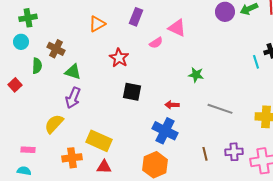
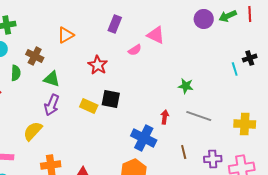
orange triangle: (97, 24) -> (66, 35), moved
green star: (196, 75) -> (186, 86), moved
red arrow: (172, 105) -> (165, 117), moved, turned 96
yellow rectangle: (99, 141) -> (89, 106), moved, size x0.7
brown line: (205, 154) -> (184, 152), moved

